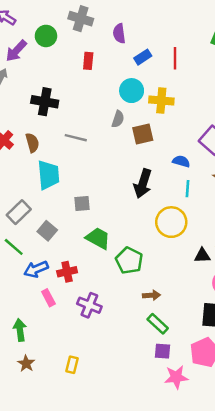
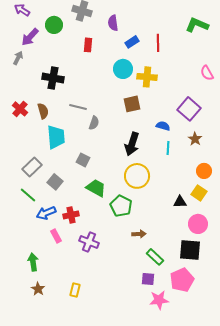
gray semicircle: (118, 119) -> (94, 123), moved
gray square: (82, 203) -> (83, 160), turned 32
yellow circle: (171, 222) -> (137, 176), moved
green rectangle: (158, 324) -> (155, 257), moved

